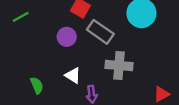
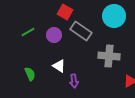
green line: (21, 17) -> (28, 32), moved
gray cross: (119, 65) -> (109, 56), moved

